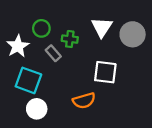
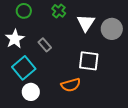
green circle: (41, 28) -> (24, 11), moved
green cross: (70, 39) -> (59, 11), moved, turned 32
cyan square: (28, 80) -> (24, 68), turned 30

